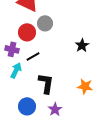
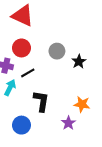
gray circle: (45, 23) -> (57, 51), moved
purple star: (55, 109) -> (68, 123), moved

